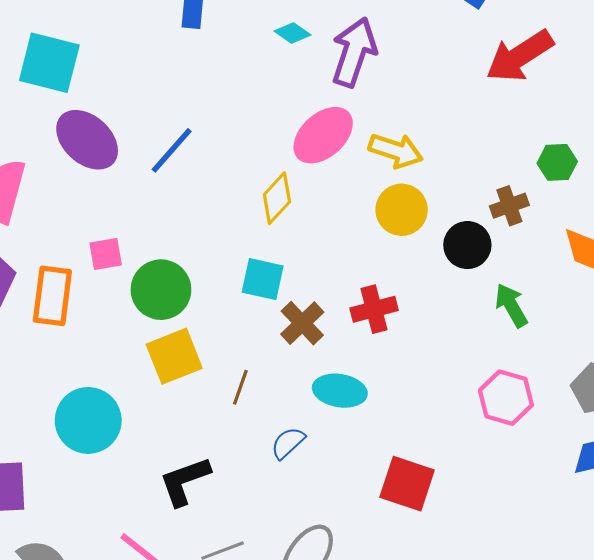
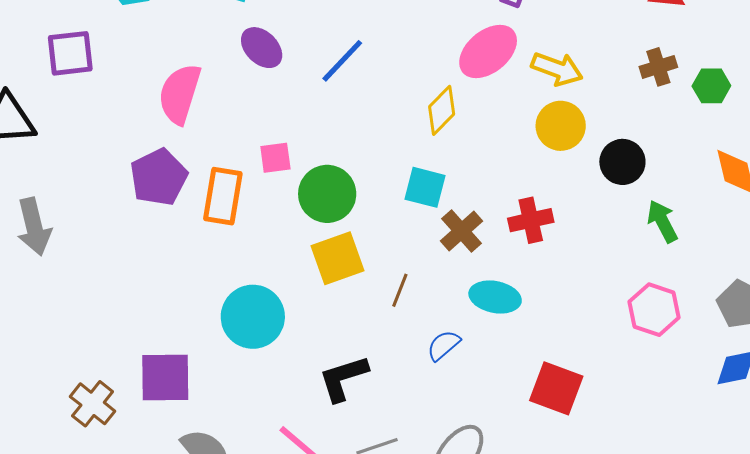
purple ellipse: (87, 140) -> (262, 48), size x0.7
brown cross: (509, 206) -> (658, 67), moved

